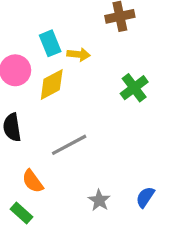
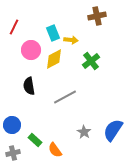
green cross: (134, 88) -> (91, 61), moved
orange semicircle: (33, 181) -> (55, 150), moved
blue semicircle: (145, 197) -> (113, 130), size x1.6

